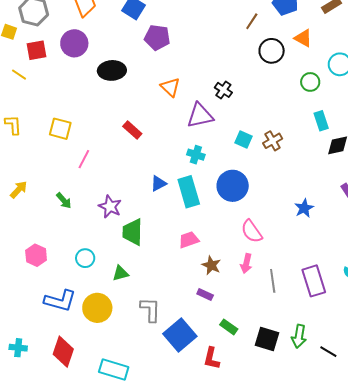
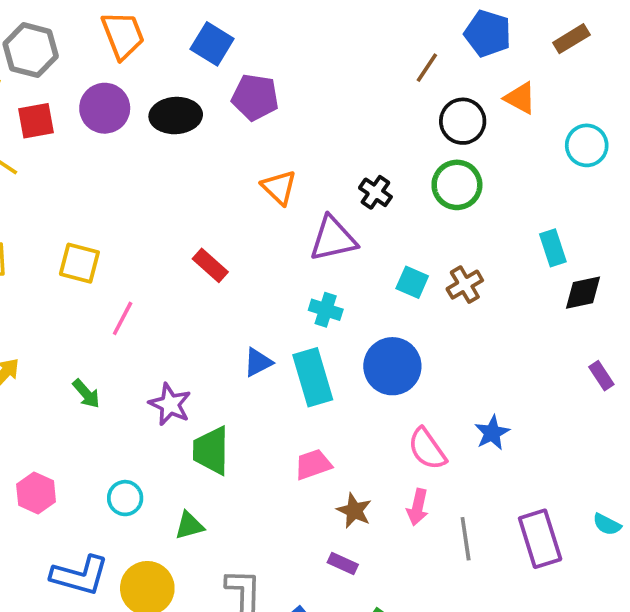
black ellipse: (112, 70) -> (176, 116), moved
green circle: (310, 82) -> (457, 185), moved, size x1.4
blue star: (304, 208) -> (492, 433), moved

